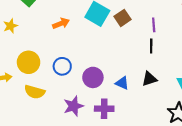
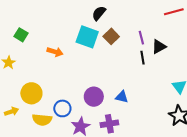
orange arrow: (61, 23) -> (55, 52), turned 49
blue circle: (62, 66) -> (62, 108), moved
black triangle: (149, 79) -> (159, 47), moved

